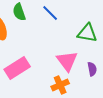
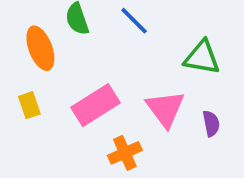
pink rectangle: (17, 68) -> (95, 105), moved
orange cross: (60, 85) -> (125, 153), moved

